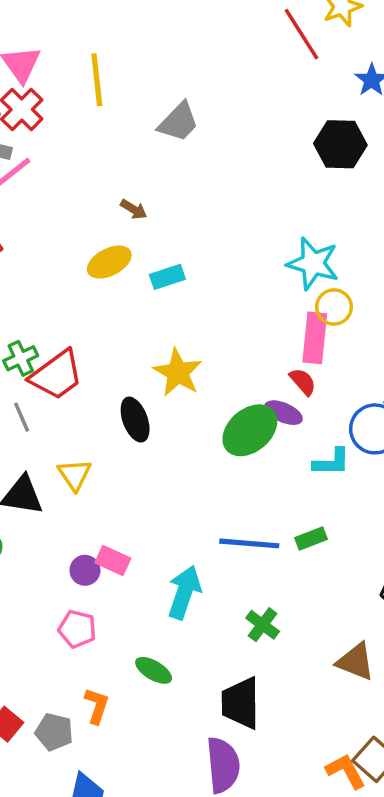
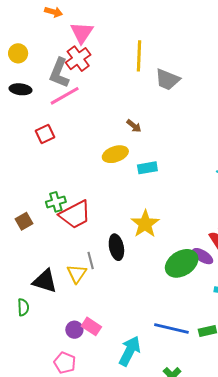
yellow line: (97, 80) -> (139, 56), moved
gray trapezoid: (179, 122) -> (167, 80), turned 60
gray line: (22, 417) -> (91, 260), moved

